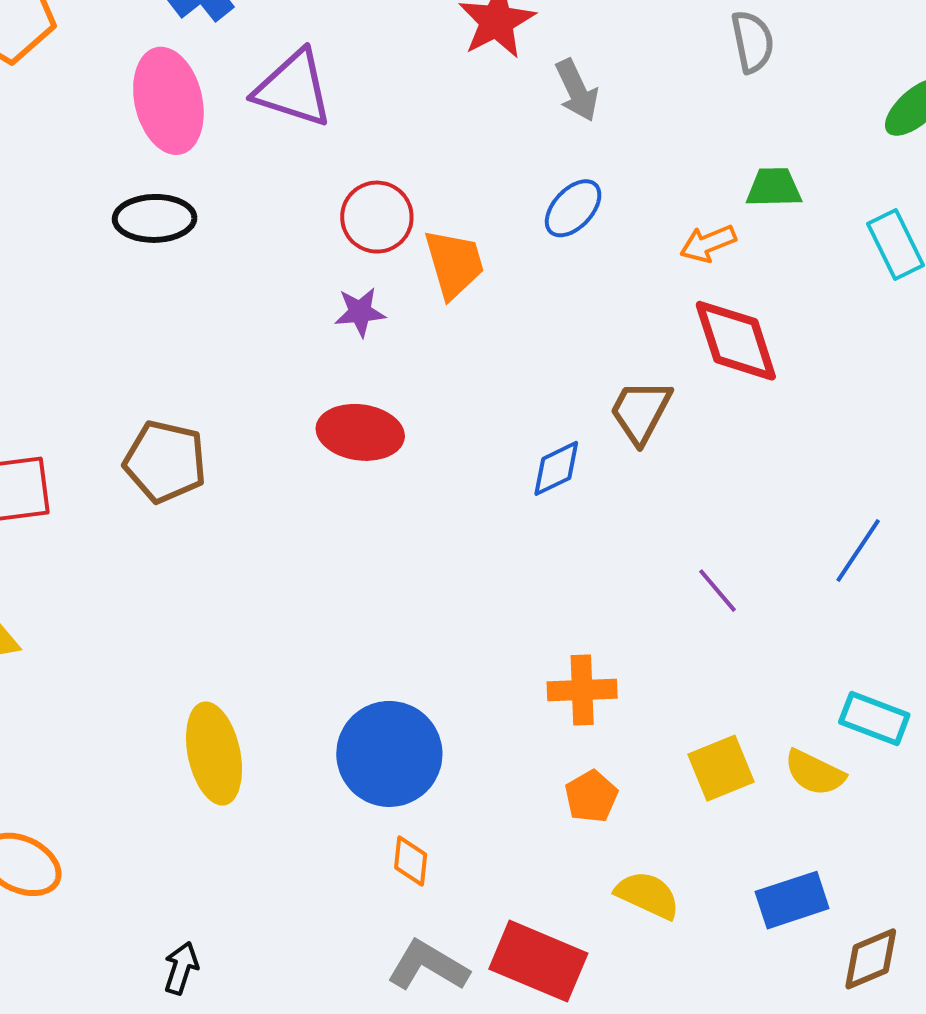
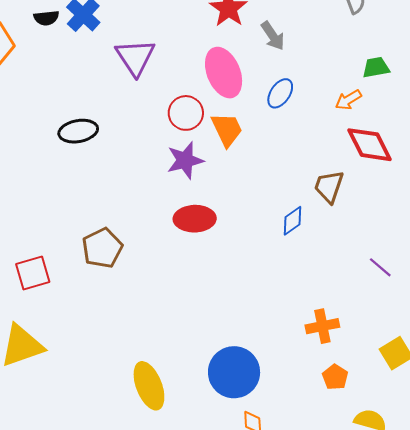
purple triangle: (293, 89) -> (135, 57), turned 48
pink ellipse: (168, 101) -> (224, 73), moved
purple star: (360, 312) -> (185, 160), size x1.5
brown pentagon: (165, 462) -> (102, 248), turned -30

